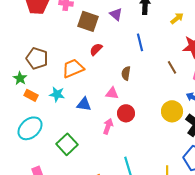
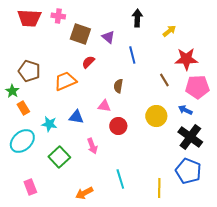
purple triangle: (116, 14) -> (108, 37), moved
cyan star: (57, 94) -> (49, 124), moved
orange rectangle: (31, 95) -> (23, 108), turned 32
yellow circle: (172, 111) -> (156, 116), moved
pink arrow: (108, 126) -> (92, 146), moved, turned 140

